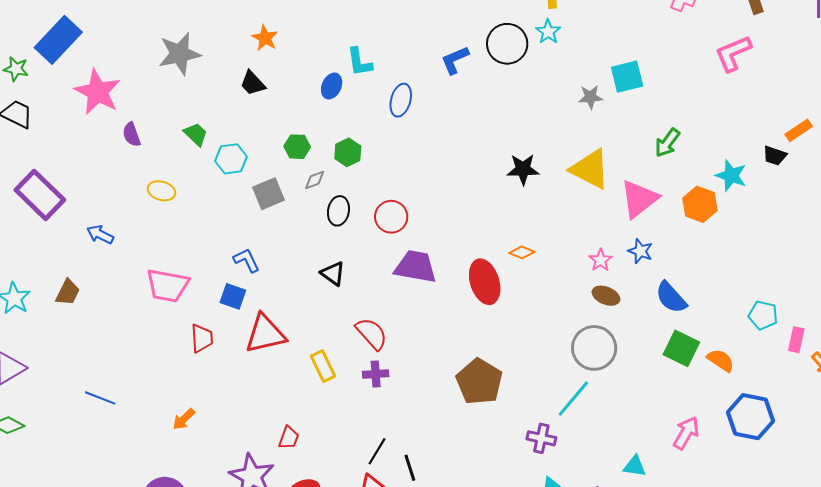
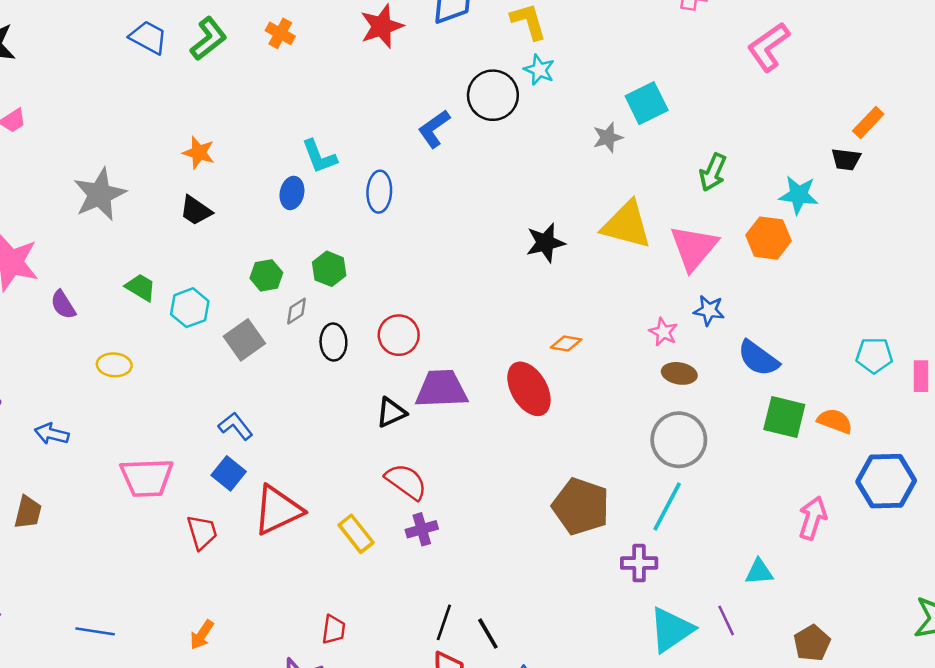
black triangle: (333, 274) -> (391, 412), moved, turned -48
blue square: (233, 296) -> (229, 473), turned 32
brown pentagon: (479, 382) -> (581, 506), moved

